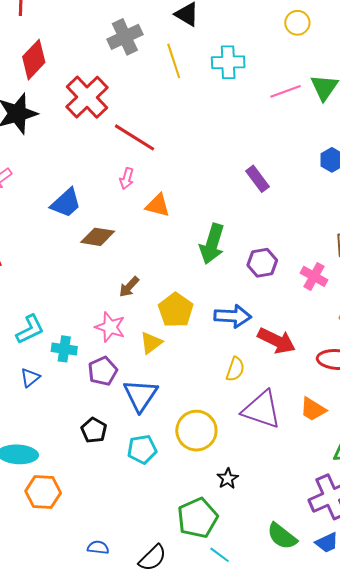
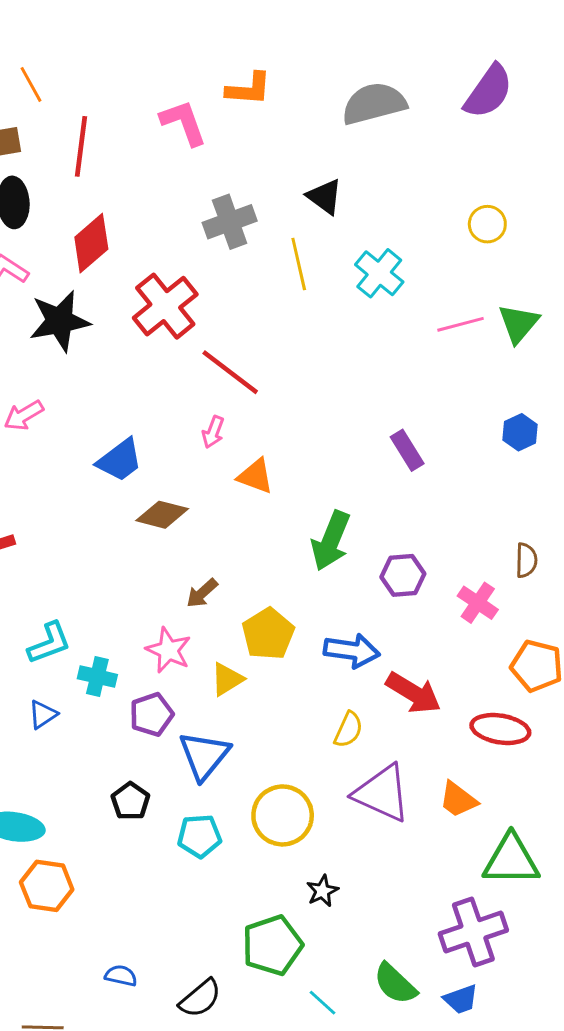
cyan cross: (228, 62) -> (379, 273), turned 36
cyan line: (220, 555) -> (322, 1003), moved

